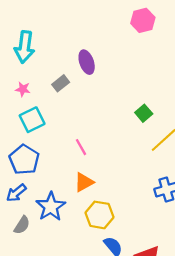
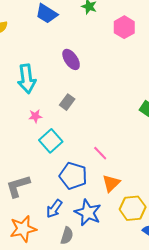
purple ellipse: (87, 62) -> (71, 59), moved
blue pentagon: (24, 160) -> (73, 176), moved

